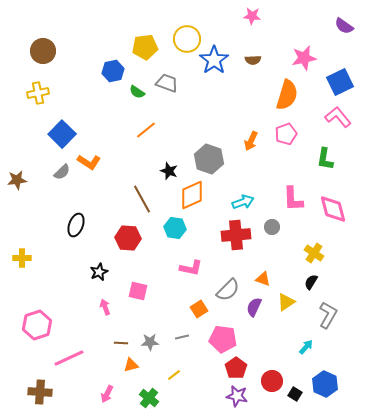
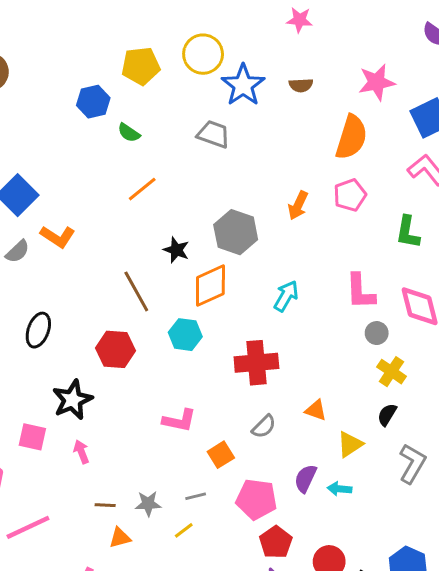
gray trapezoid: (167, 83) -> (213, 134), moved
cyan arrow: (243, 202) -> (286, 296), turned -40
gray circle: (272, 227) -> (377, 333), moved
red cross: (236, 235) -> (256, 363), moved
pink L-shape: (191, 268) -> (179, 421), moved
black star: (99, 272) -> (72, 400), size x1.5
gray semicircle: (228, 290) -> (264, 427), size x0.7
pink square: (138, 291) -> (32, 437), moved
purple semicircle: (254, 307) -> (305, 478), moved
cyan arrow: (306, 347) -> (340, 489), moved, turned -126
yellow line: (174, 375) -> (184, 530), moved

